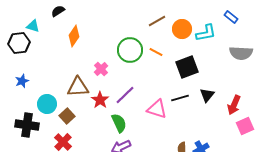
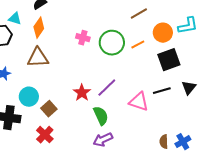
orange circle: (182, 29) -> (163, 33), moved
orange diamond: (74, 36) -> (39, 28), moved
orange line: (156, 52) -> (138, 45), turned -56
pink cross: (101, 69) -> (83, 38), moved, turned -32
brown triangle: (78, 87) -> (38, 58), moved

